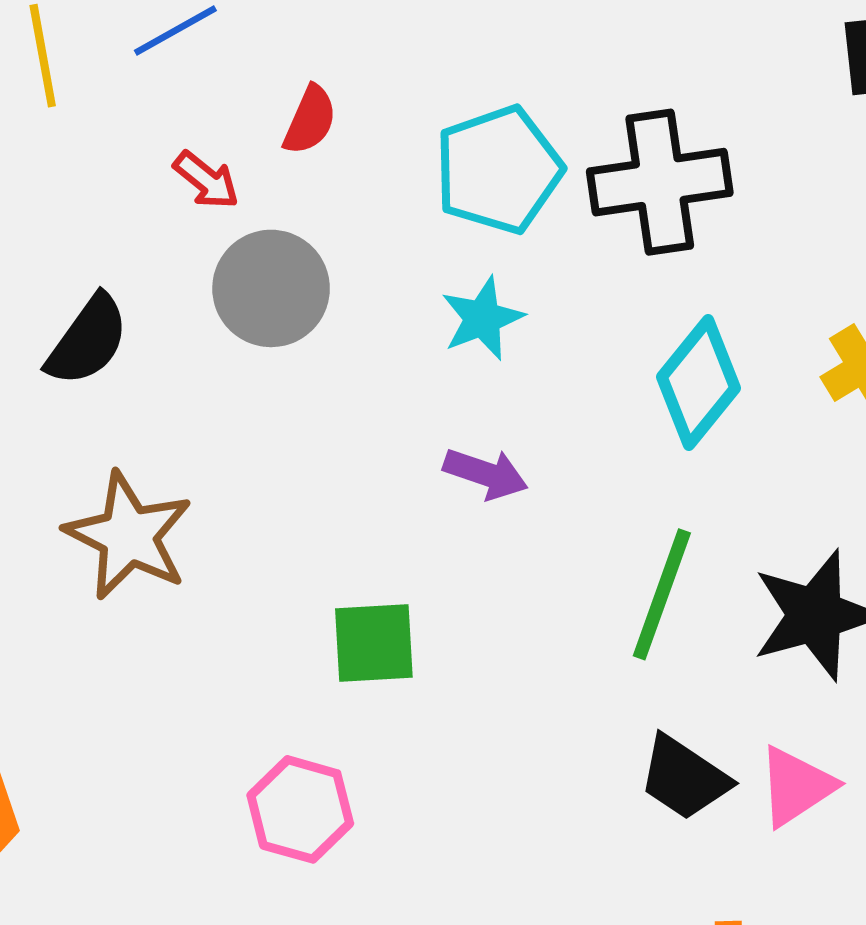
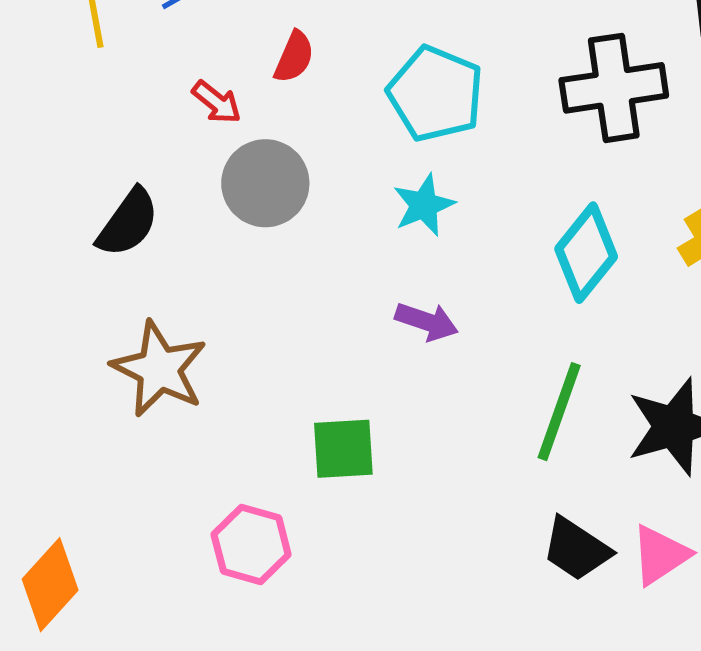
cyan pentagon: (498, 170) -> (435, 94), turned -30
black cross: (660, 182) -> (614, 88), moved
pink hexagon: (300, 809) -> (251, 544), moved

